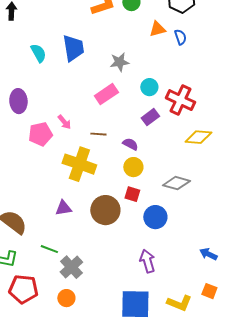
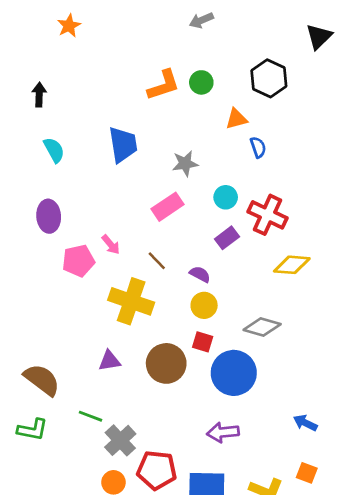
blue semicircle: (180, 37) -> (258, 147), moved
cyan semicircle: (38, 53) -> (54, 150), moved
brown line: (98, 134) -> (157, 261), turned 42
blue circle: (155, 217) -> (234, 373), size x1.4
purple arrow: (147, 261) -> (223, 432), turned -80
red pentagon: (23, 289) -> (157, 470), moved

